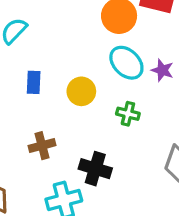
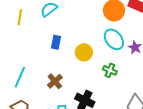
brown cross: (42, 146) -> (55, 81), turned -35

